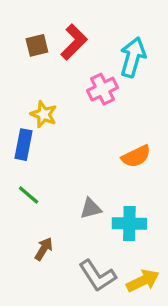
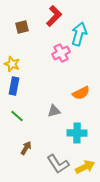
red L-shape: (74, 42) -> (54, 16), moved
yellow star: (44, 114) -> (12, 64), moved
gray triangle: (91, 208) -> (54, 111), moved

